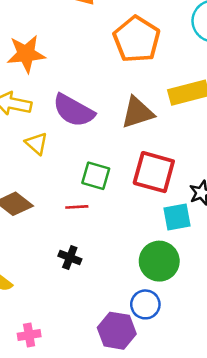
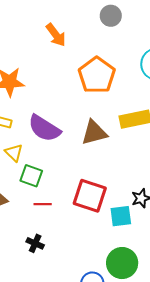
red square: (154, 172) -> (90, 196), moved
green square: (96, 176) -> (31, 176), moved
green circle: (159, 261) -> (122, 263), moved

